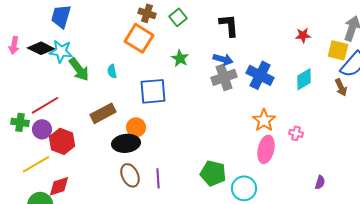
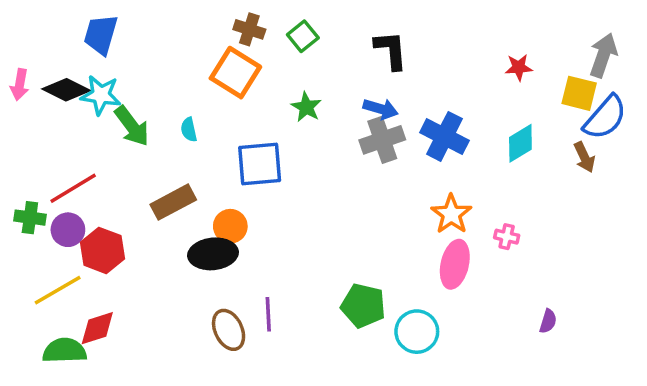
brown ellipse: (130, 175) -> (229, 330), moved

